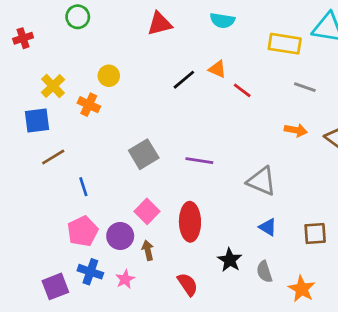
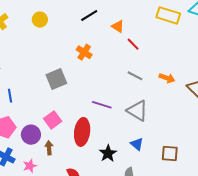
black line: (184, 80) -> (89, 16), moved
gray line: (305, 87) -> (135, 76), moved
orange cross: (89, 105) -> (84, 52), moved
purple line: (199, 161) -> (102, 105), moved
black star: (230, 260) -> (108, 153), moved

